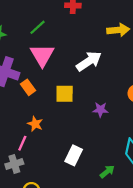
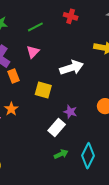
pink triangle: (42, 55) -> (33, 52), size x0.6
white rectangle: (74, 155) -> (57, 127), moved
green arrow: (107, 172) -> (61, 154), moved

